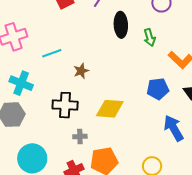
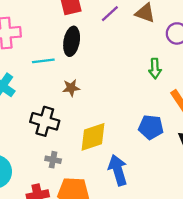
black ellipse: (121, 25) -> (72, 41), moved
yellow diamond: (110, 109) -> (93, 137), turned -36
blue arrow: (174, 128) -> (118, 170), moved

